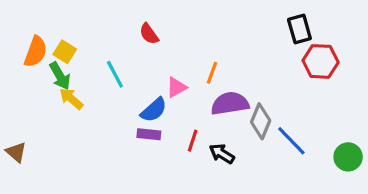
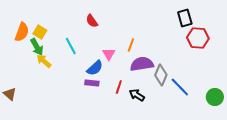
pink triangle: (176, 87) -> (109, 54), turned -32

